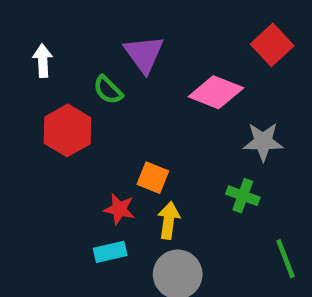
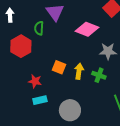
green semicircle: (108, 90) -> (39, 28), turned 48
red star: (119, 209) -> (35, 81), moved
yellow arrow: (169, 220) -> (79, 71), moved

